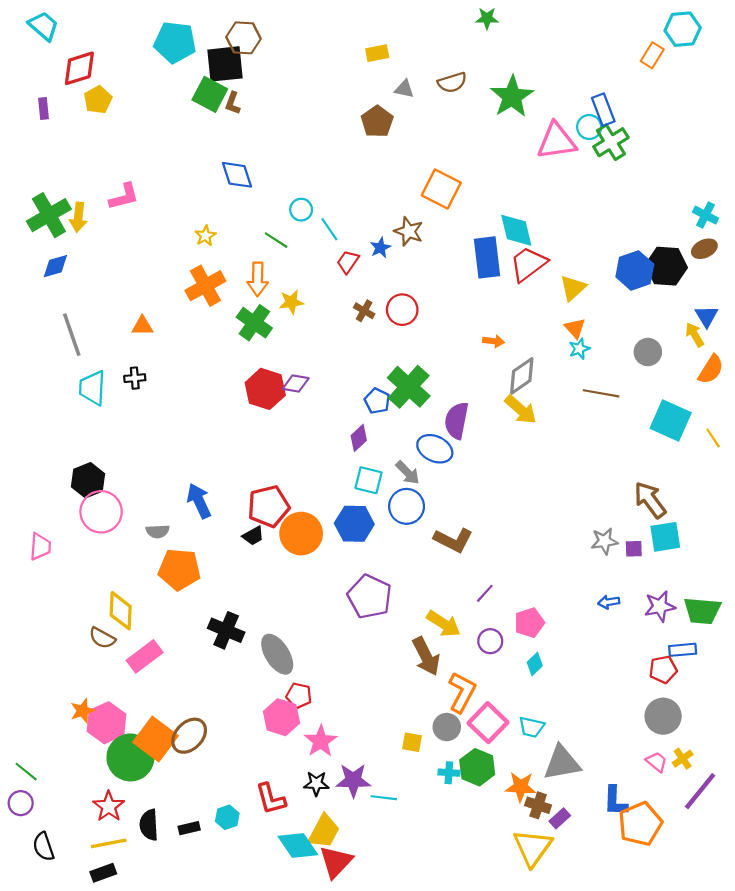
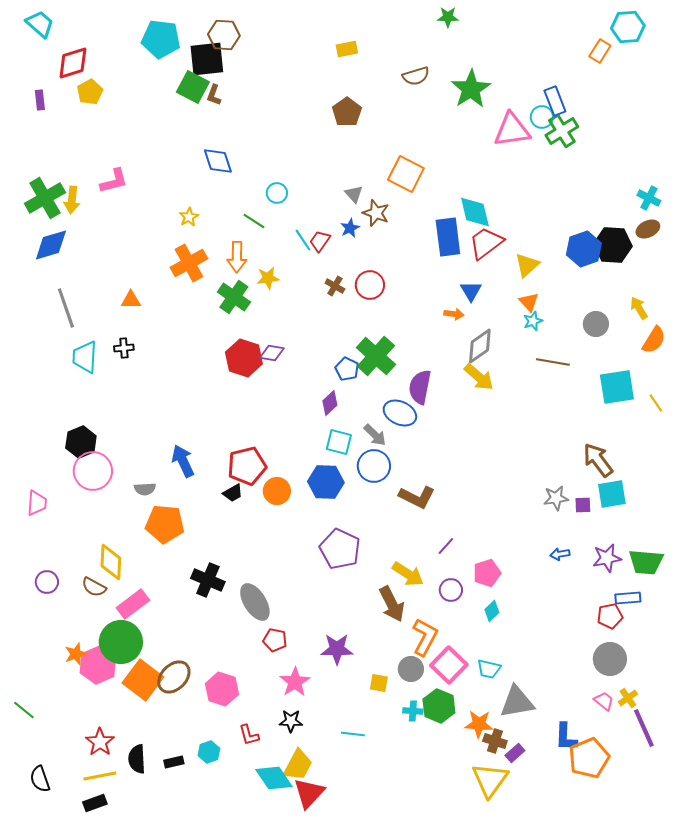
gray triangle: (404, 89) -> (354, 194), moved, turned 36
cyan line: (329, 229) -> (303, 240), moved
blue diamond: (55, 266) -> (51, 245), size x1.4
blue triangle: (707, 316) -> (471, 291), moved
cyan square: (671, 420) -> (617, 387), turned -33
orange circle: (301, 534) -> (277, 491), size x0.7
pink hexagon: (282, 717) -> (222, 689), moved
green circle: (130, 757) -> (121, 642), moved
purple star: (353, 780) -> (337, 649), moved
purple line: (700, 791) -> (644, 728), turned -63
red L-shape: (271, 799) -> (249, 735), size x0.7
purple circle: (21, 803) -> (47, 582), moved

